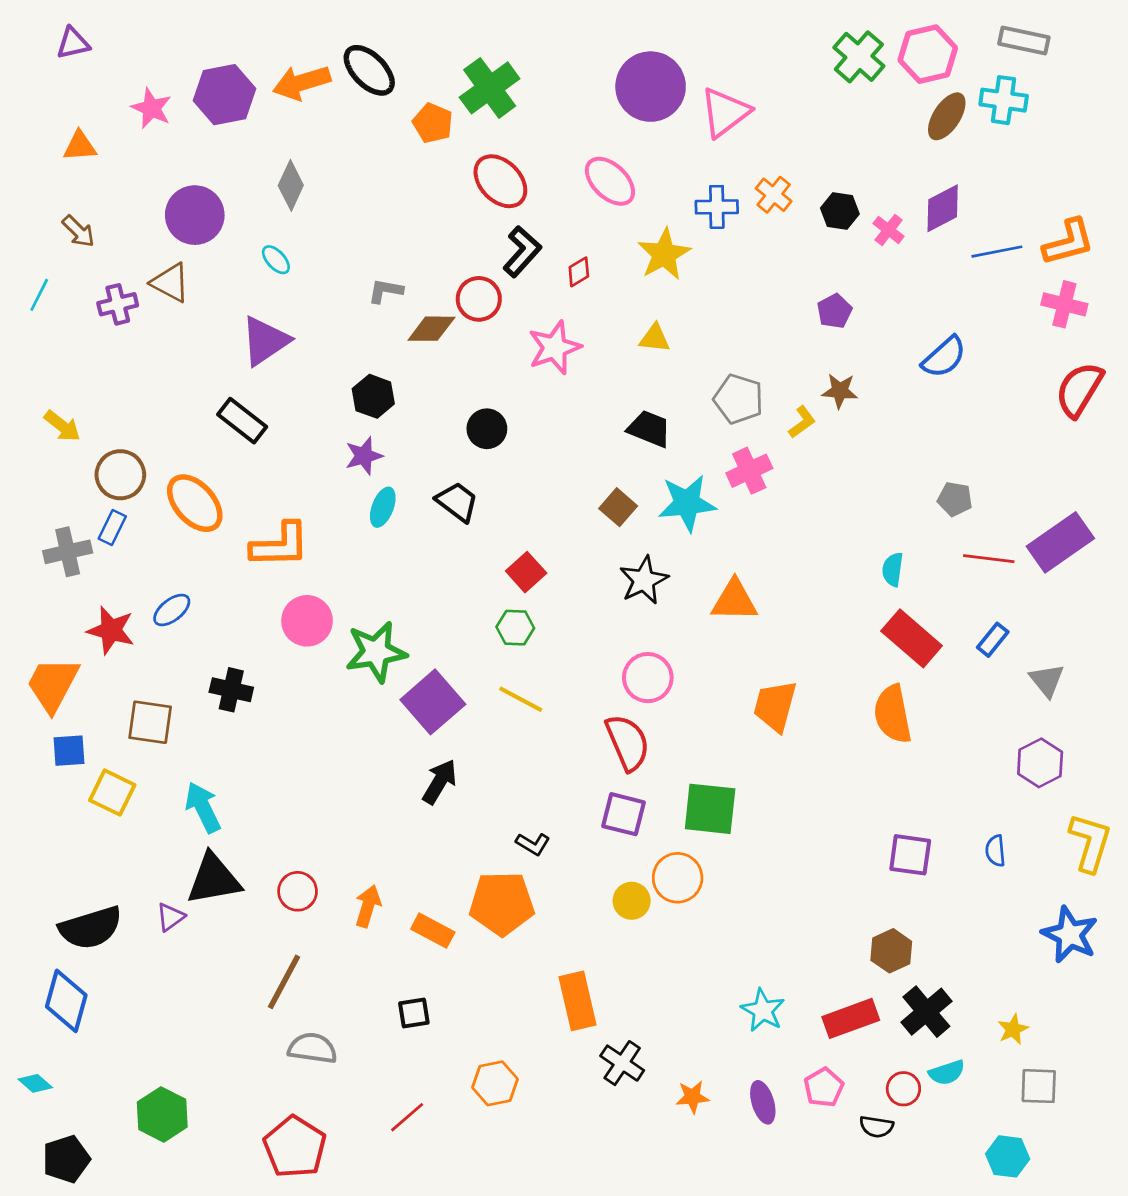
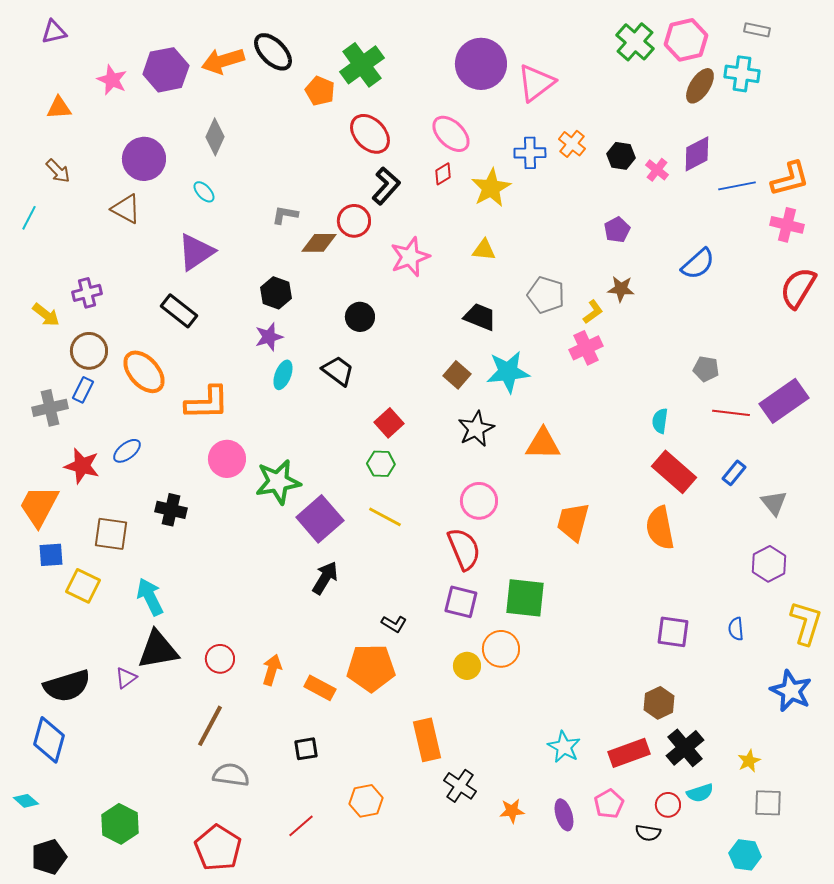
gray rectangle: (1024, 41) -> (757, 30), size x0.7
red diamond: (579, 272) -> (443, 174), moved
purple cross: (118, 304) -> (87, 293), moved
pink cross: (749, 471) -> (586, 348), moved

